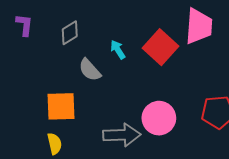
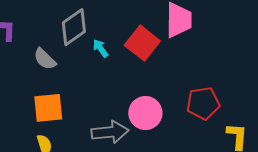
gray diamond: (70, 33) -> (74, 27), moved, size x1.5
gray semicircle: (90, 70) -> (45, 59), moved

